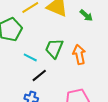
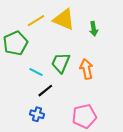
green arrow: (86, 15) -> (94, 29), turned 40

